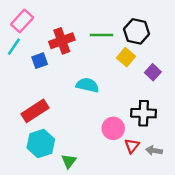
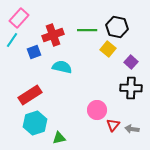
cyan semicircle: (88, 85) -> (62, 67), moved
black cross: (144, 113) -> (131, 88), moved
green triangle: (69, 161) -> (59, 138), turned 40

